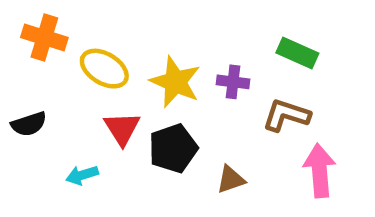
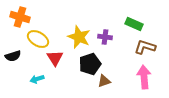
yellow ellipse: (104, 69) -> (38, 39), moved
brown L-shape: (286, 115) -> (145, 47), moved
black pentagon: (173, 148) -> (90, 64), moved

